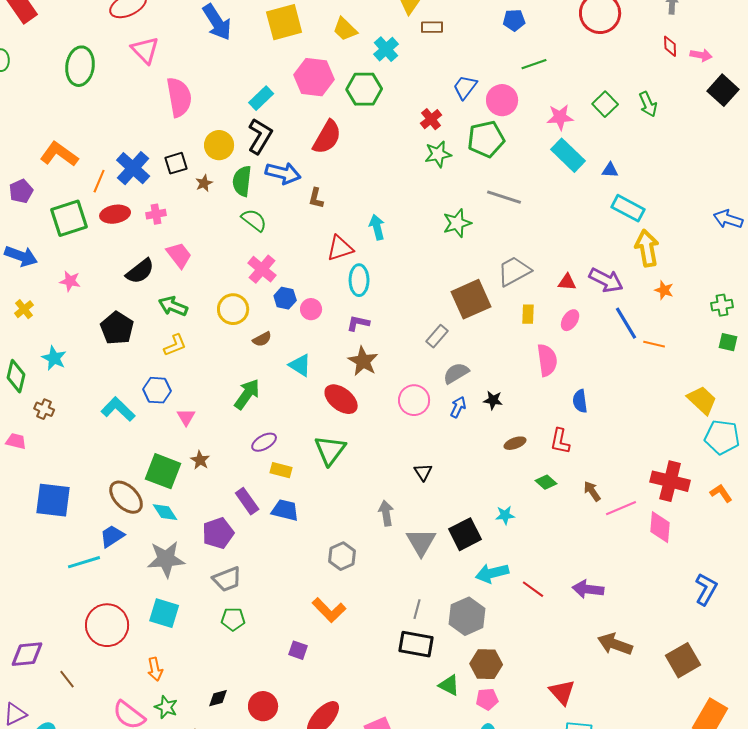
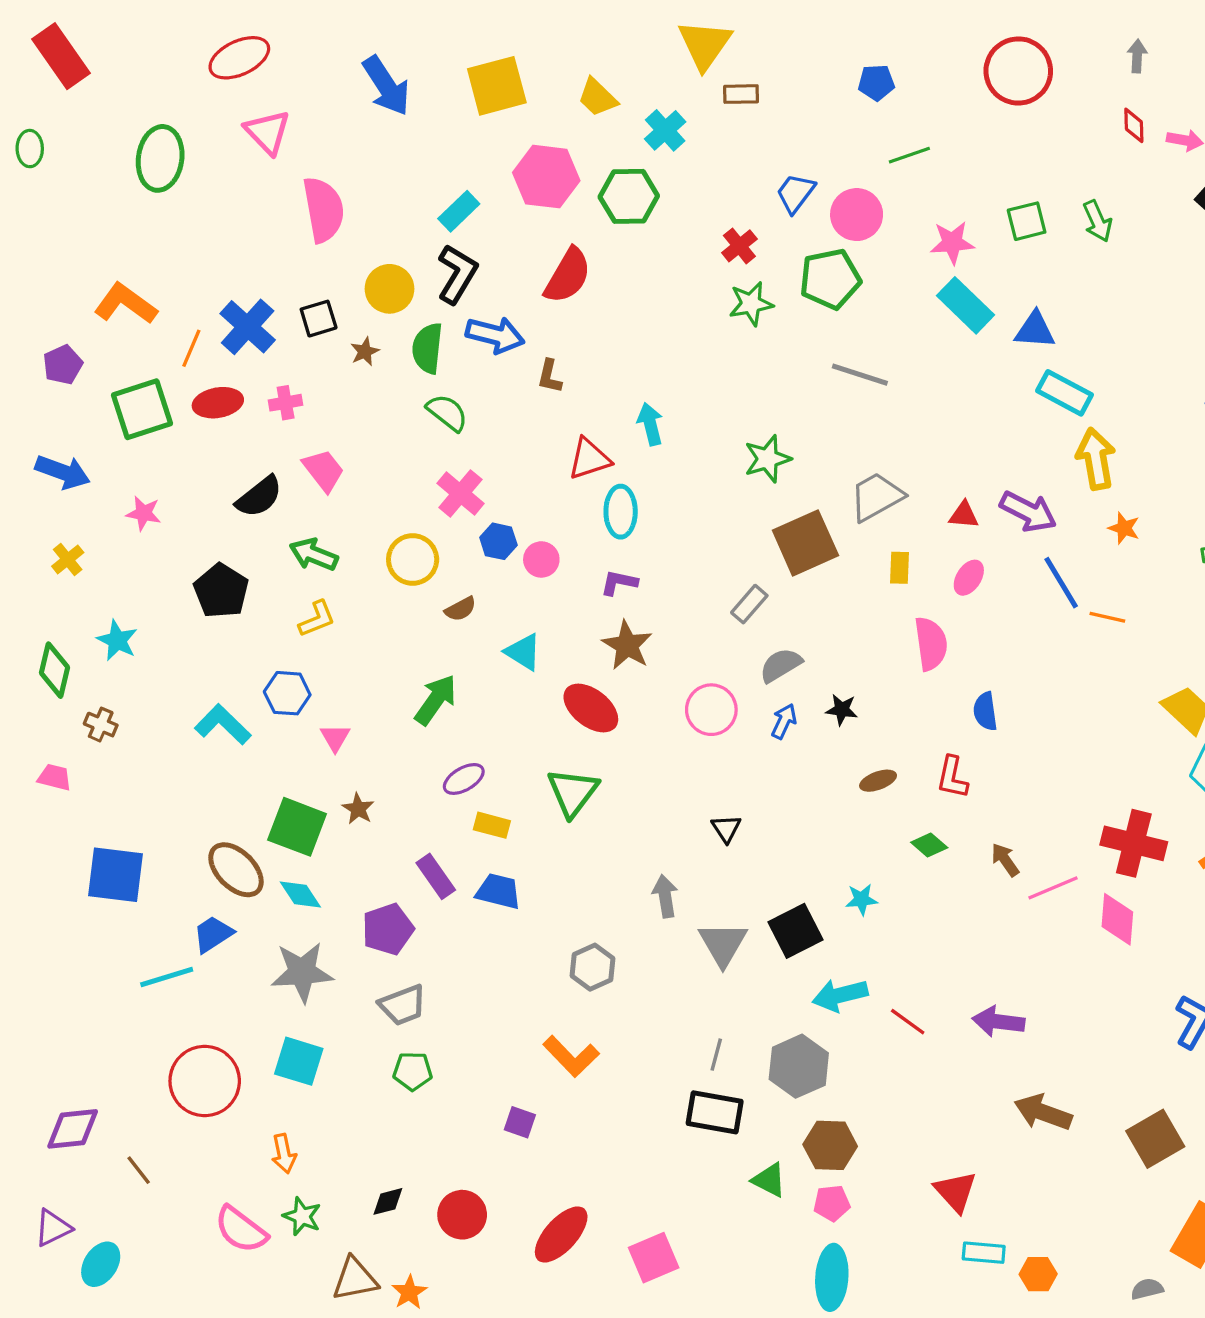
green square: (605, 104) -> (1027, 221), turned 30
blue triangle: (610, 170) -> (1035, 330), size x1.5
green star: (457, 223) -> (767, 459), moved

